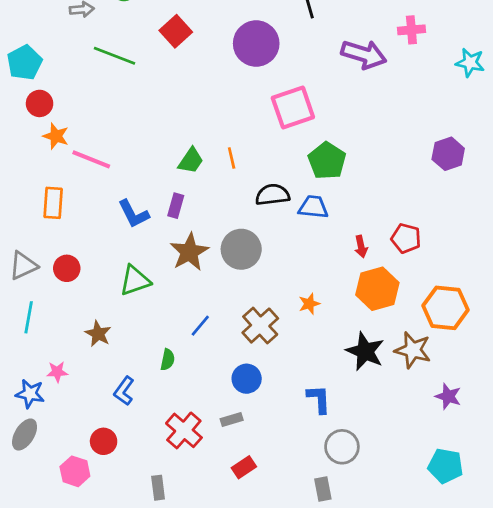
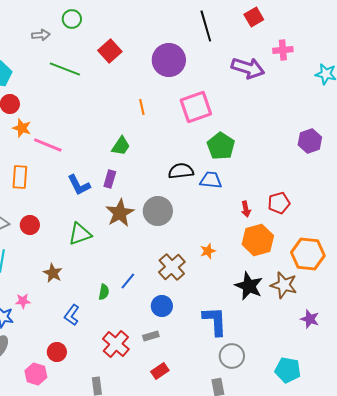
orange line: (232, 158) -> (142, 107), moved
red pentagon: (406, 238) -> (279, 203), turned -30
blue line: (200, 326) -> (128, 281), moved
blue L-shape: (319, 399) -> (215, 321), size x1.4
cyan pentagon: (446, 466) -> (288, 370), moved

